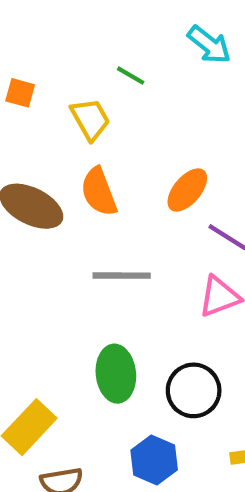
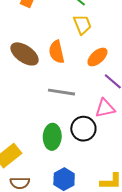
yellow trapezoid: (90, 119) -> (82, 25), moved
black circle: (194, 390) -> (83, 129), moved

